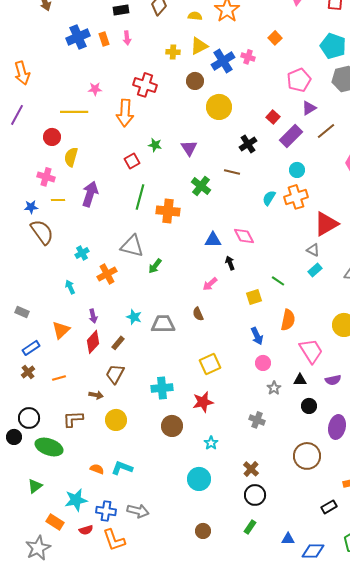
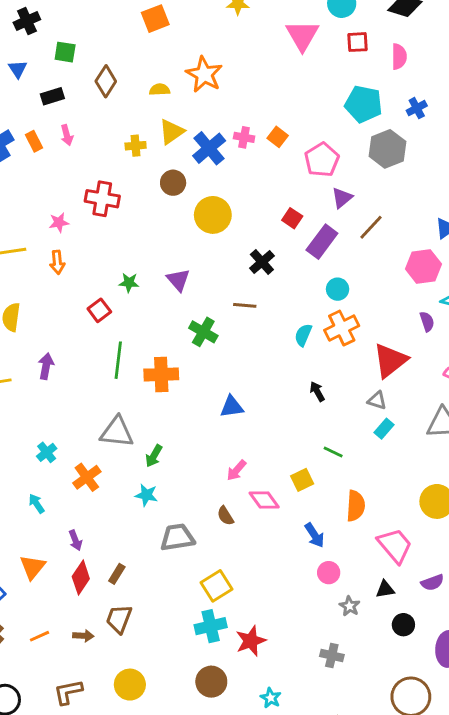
orange square: (275, 38) -> (278, 137), moved
pink star: (95, 89) -> (59, 223), moved
orange arrow: (125, 113) -> (57, 262), moved, size x0.6
purple arrow: (90, 194) -> (46, 366), size x0.7
pink diamond: (244, 236) -> (264, 500), moved
black arrow: (230, 263) -> (317, 391), moved
cyan star: (134, 317) -> (146, 495), moved
yellow square: (210, 364) -> (217, 586), moved
cyan cross: (162, 388) -> (211, 626), moved
brown arrow: (96, 395) -> (83, 636), moved

